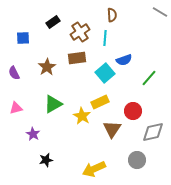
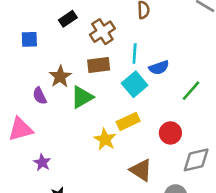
cyan line: (105, 38) -> (135, 53), moved
purple semicircle: (14, 73) -> (40, 96), moved
green triangle: (53, 104) -> (82, 97), moved
pink triangle: (16, 108) -> (20, 129), size x1.5
brown triangle: (112, 129) -> (141, 170), moved, turned -30

